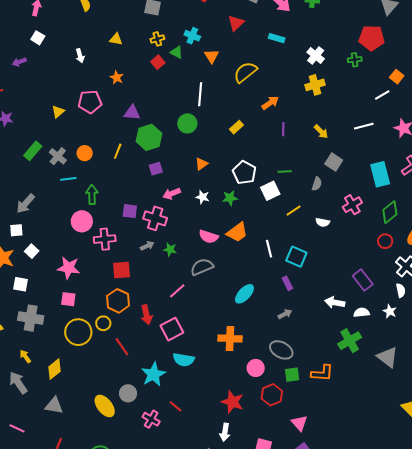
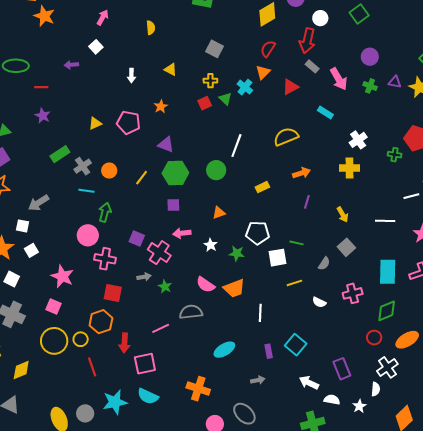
orange triangle: (212, 56) -> (263, 72), moved
white pentagon: (244, 172) -> (257, 233), turned 30
cyan square: (296, 257) -> (296, 345), moved

